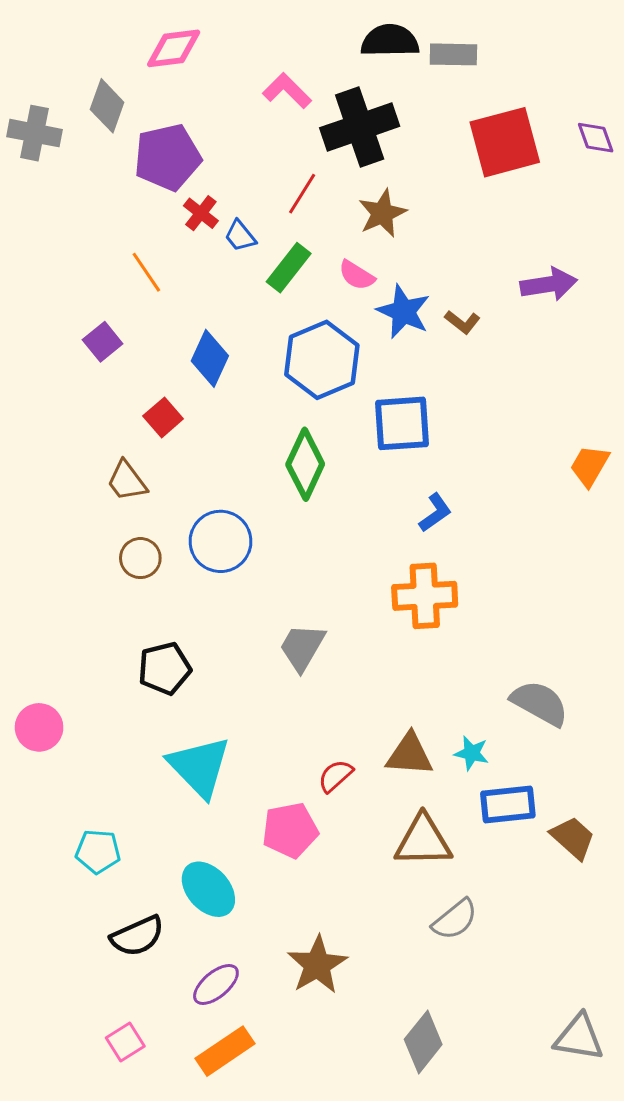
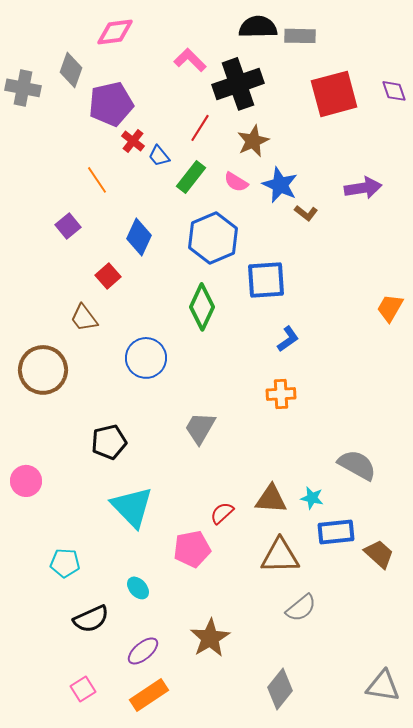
blue star: (403, 312) -> (280, 185), moved
brown circle: (140, 558) -> (43, 370), moved, size x1.8
orange cross: (425, 596) -> (281, 394), size x0.7
cyan ellipse: (208, 889) -> (138, 588), size x0.6

